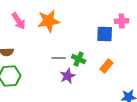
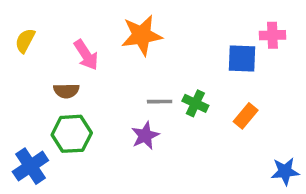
pink arrow: (19, 21) -> (86, 55), moved
purple star: (68, 76) -> (145, 136), moved

